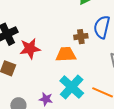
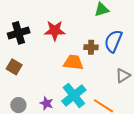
red star: (30, 49) -> (55, 31), moved

